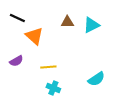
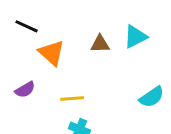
brown triangle: (67, 22) -> (100, 44), moved
cyan semicircle: (96, 79) -> (152, 97), moved

